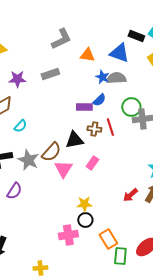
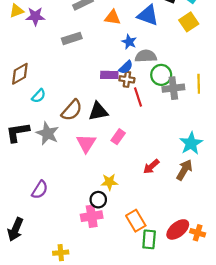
gray semicircle: (116, 78) -> (146, 56), moved
purple star: (17, 79) -> (35, 16), moved
brown cross: (94, 129) -> (127, 79), moved
brown semicircle: (51, 152) -> (72, 110), moved
purple semicircle: (14, 191) -> (40, 190), moved
red arrow: (130, 195) -> (151, 167), moved
black circle: (85, 220) -> (98, 200), moved

